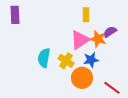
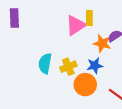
pink triangle: (80, 40) -> (76, 25), moved
yellow cross: (66, 61) -> (68, 67), turned 35

